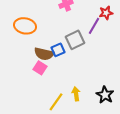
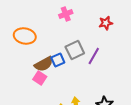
purple line: (94, 26) -> (94, 56), moved
brown semicircle: (44, 54) -> (44, 64), turned -42

